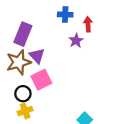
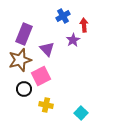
blue cross: (65, 15) -> (63, 16), turned -32
purple triangle: (37, 56) -> (47, 49), moved
yellow cross: (25, 111) -> (46, 105), moved, turned 32

